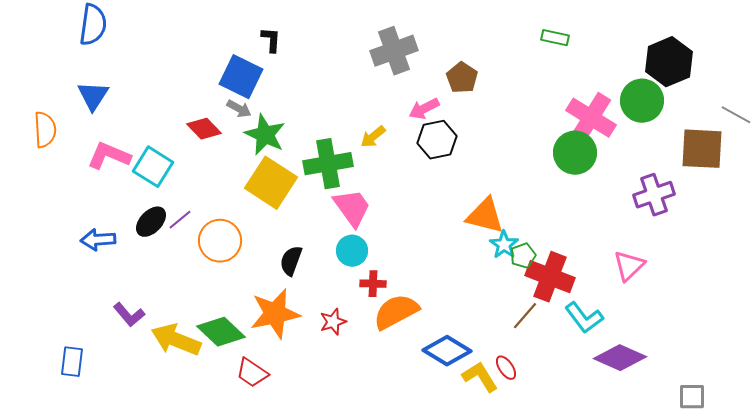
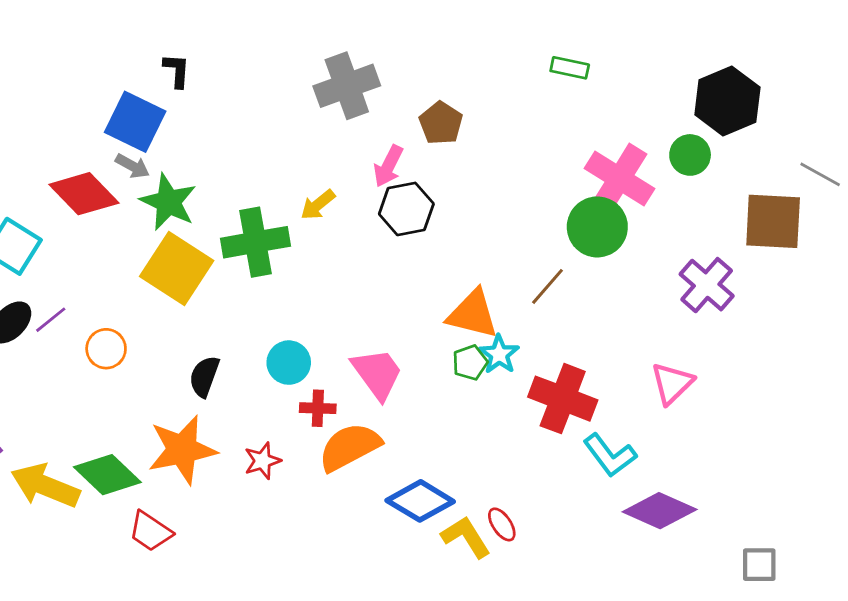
green circle: (642, 101) -> (690, 155), size x0.7
pink arrow: (424, 109) -> (388, 166), turned -36
red diamond: (204, 129) -> (84, 194), size x1.4
purple cross: (654, 195) -> (707, 285), turned -30
pink trapezoid: (352, 208) -> (377, 374), moved
orange circle: (220, 241) -> (106, 349), size x0.7
green pentagon: (523, 256) -> (470, 363), moved
brown line: (525, 316) -> (547, 286), moved

